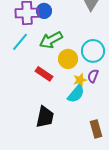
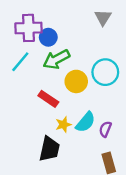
blue circle: (44, 11) -> (48, 37), moved
purple semicircle: (93, 76) -> (105, 129), moved
yellow star: (80, 80) -> (63, 124), moved

